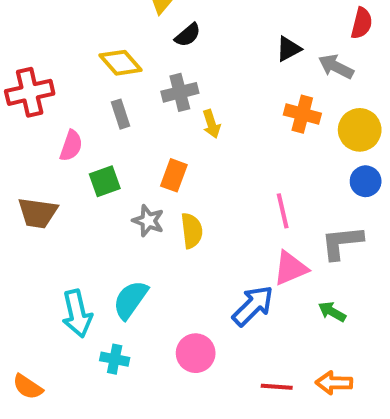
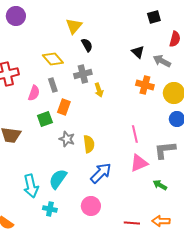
black semicircle: (188, 35) -> (87, 45), turned -80
black triangle: (289, 49) -> (138, 52), turned -48
pink semicircle: (71, 146) -> (34, 93), moved
orange rectangle: (174, 175) -> (64, 107), moved
blue arrow: (253, 306) -> (101, 173), moved

